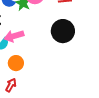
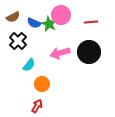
pink arrow: (14, 36) -> (60, 53), moved

